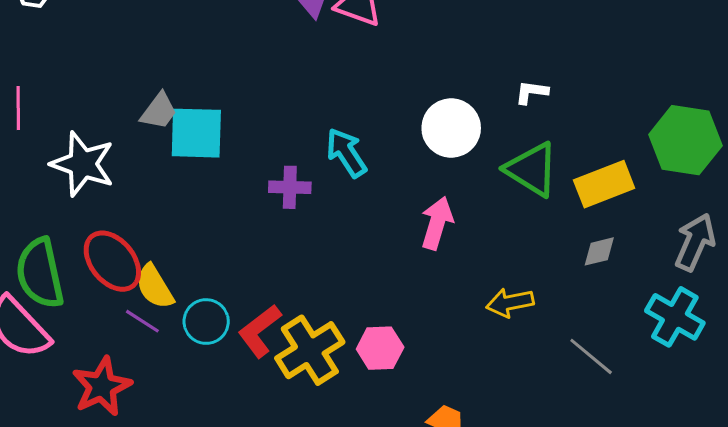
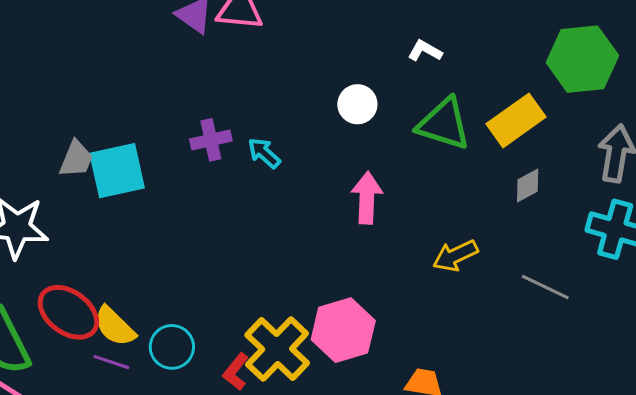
white L-shape: (532, 92) -> (425, 51), turned 36
white circle: (451, 128) -> (357, 104), size x0.7
cyan arrow: (346, 153) -> (264, 153), size x0.7
purple cross: (290, 187) -> (211, 140), moved
red L-shape: (260, 331) -> (236, 372), moved, size x0.7
pink hexagon: (380, 348) -> (343, 330), size x1.4

